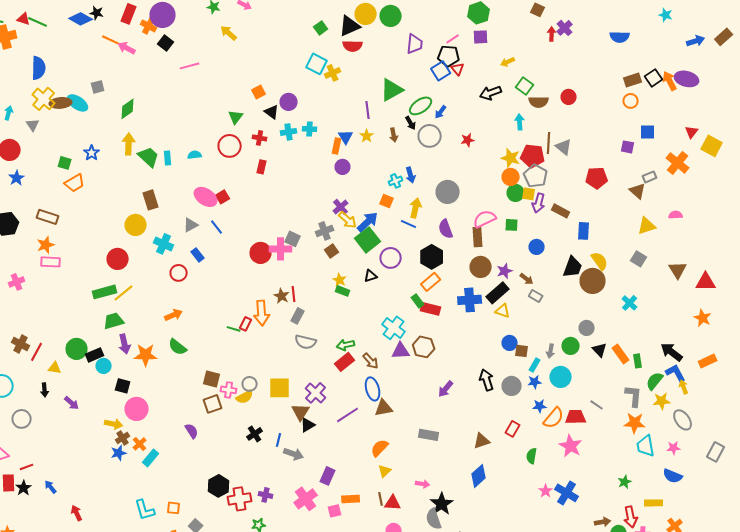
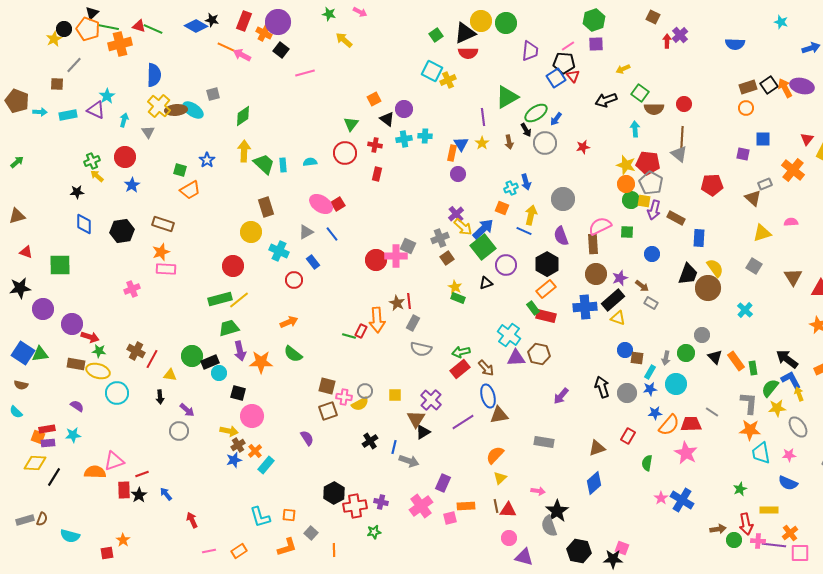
brown line: (549, 143) -> (682, 137), moved
yellow square: (280, 388) -> (395, 395), size x0.6
gray circle: (22, 419) -> (179, 431), moved

